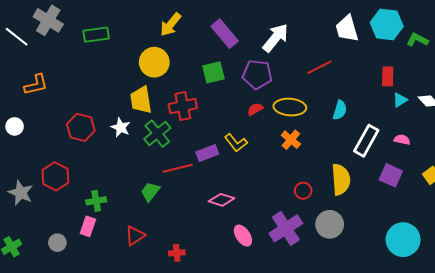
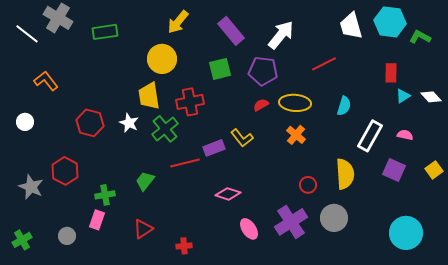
orange L-shape: (36, 85) -> (46, 81), turned -115
green trapezoid: (150, 192) -> (145, 181), moved

